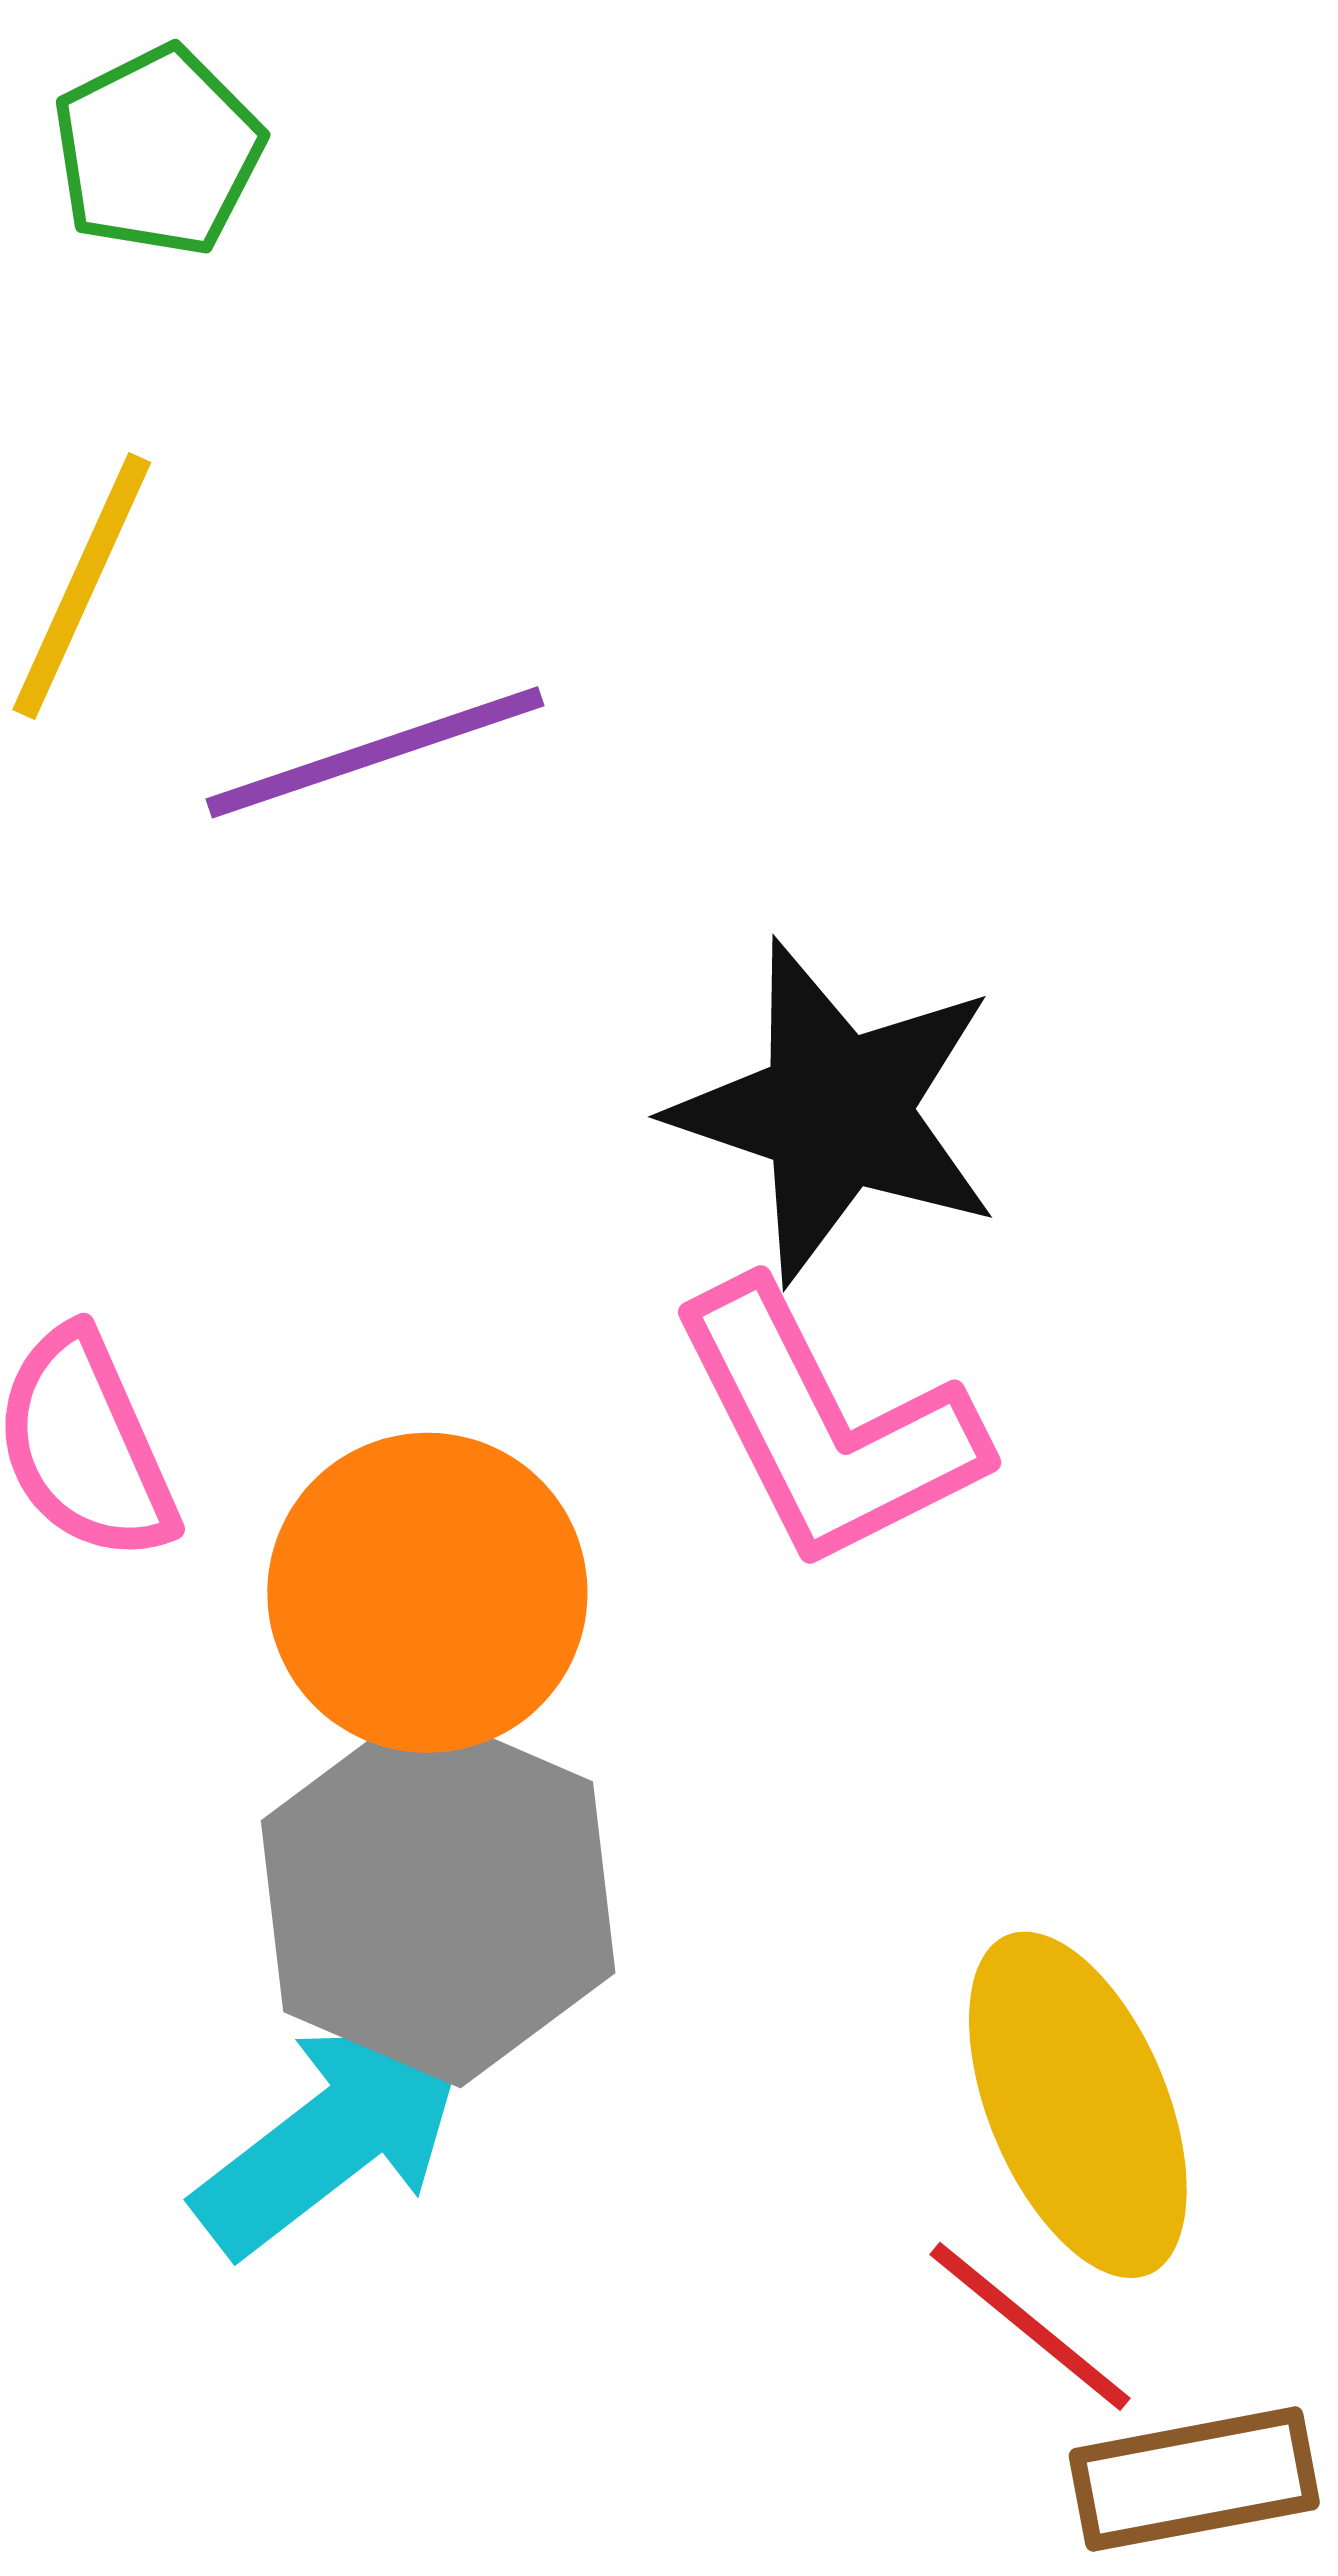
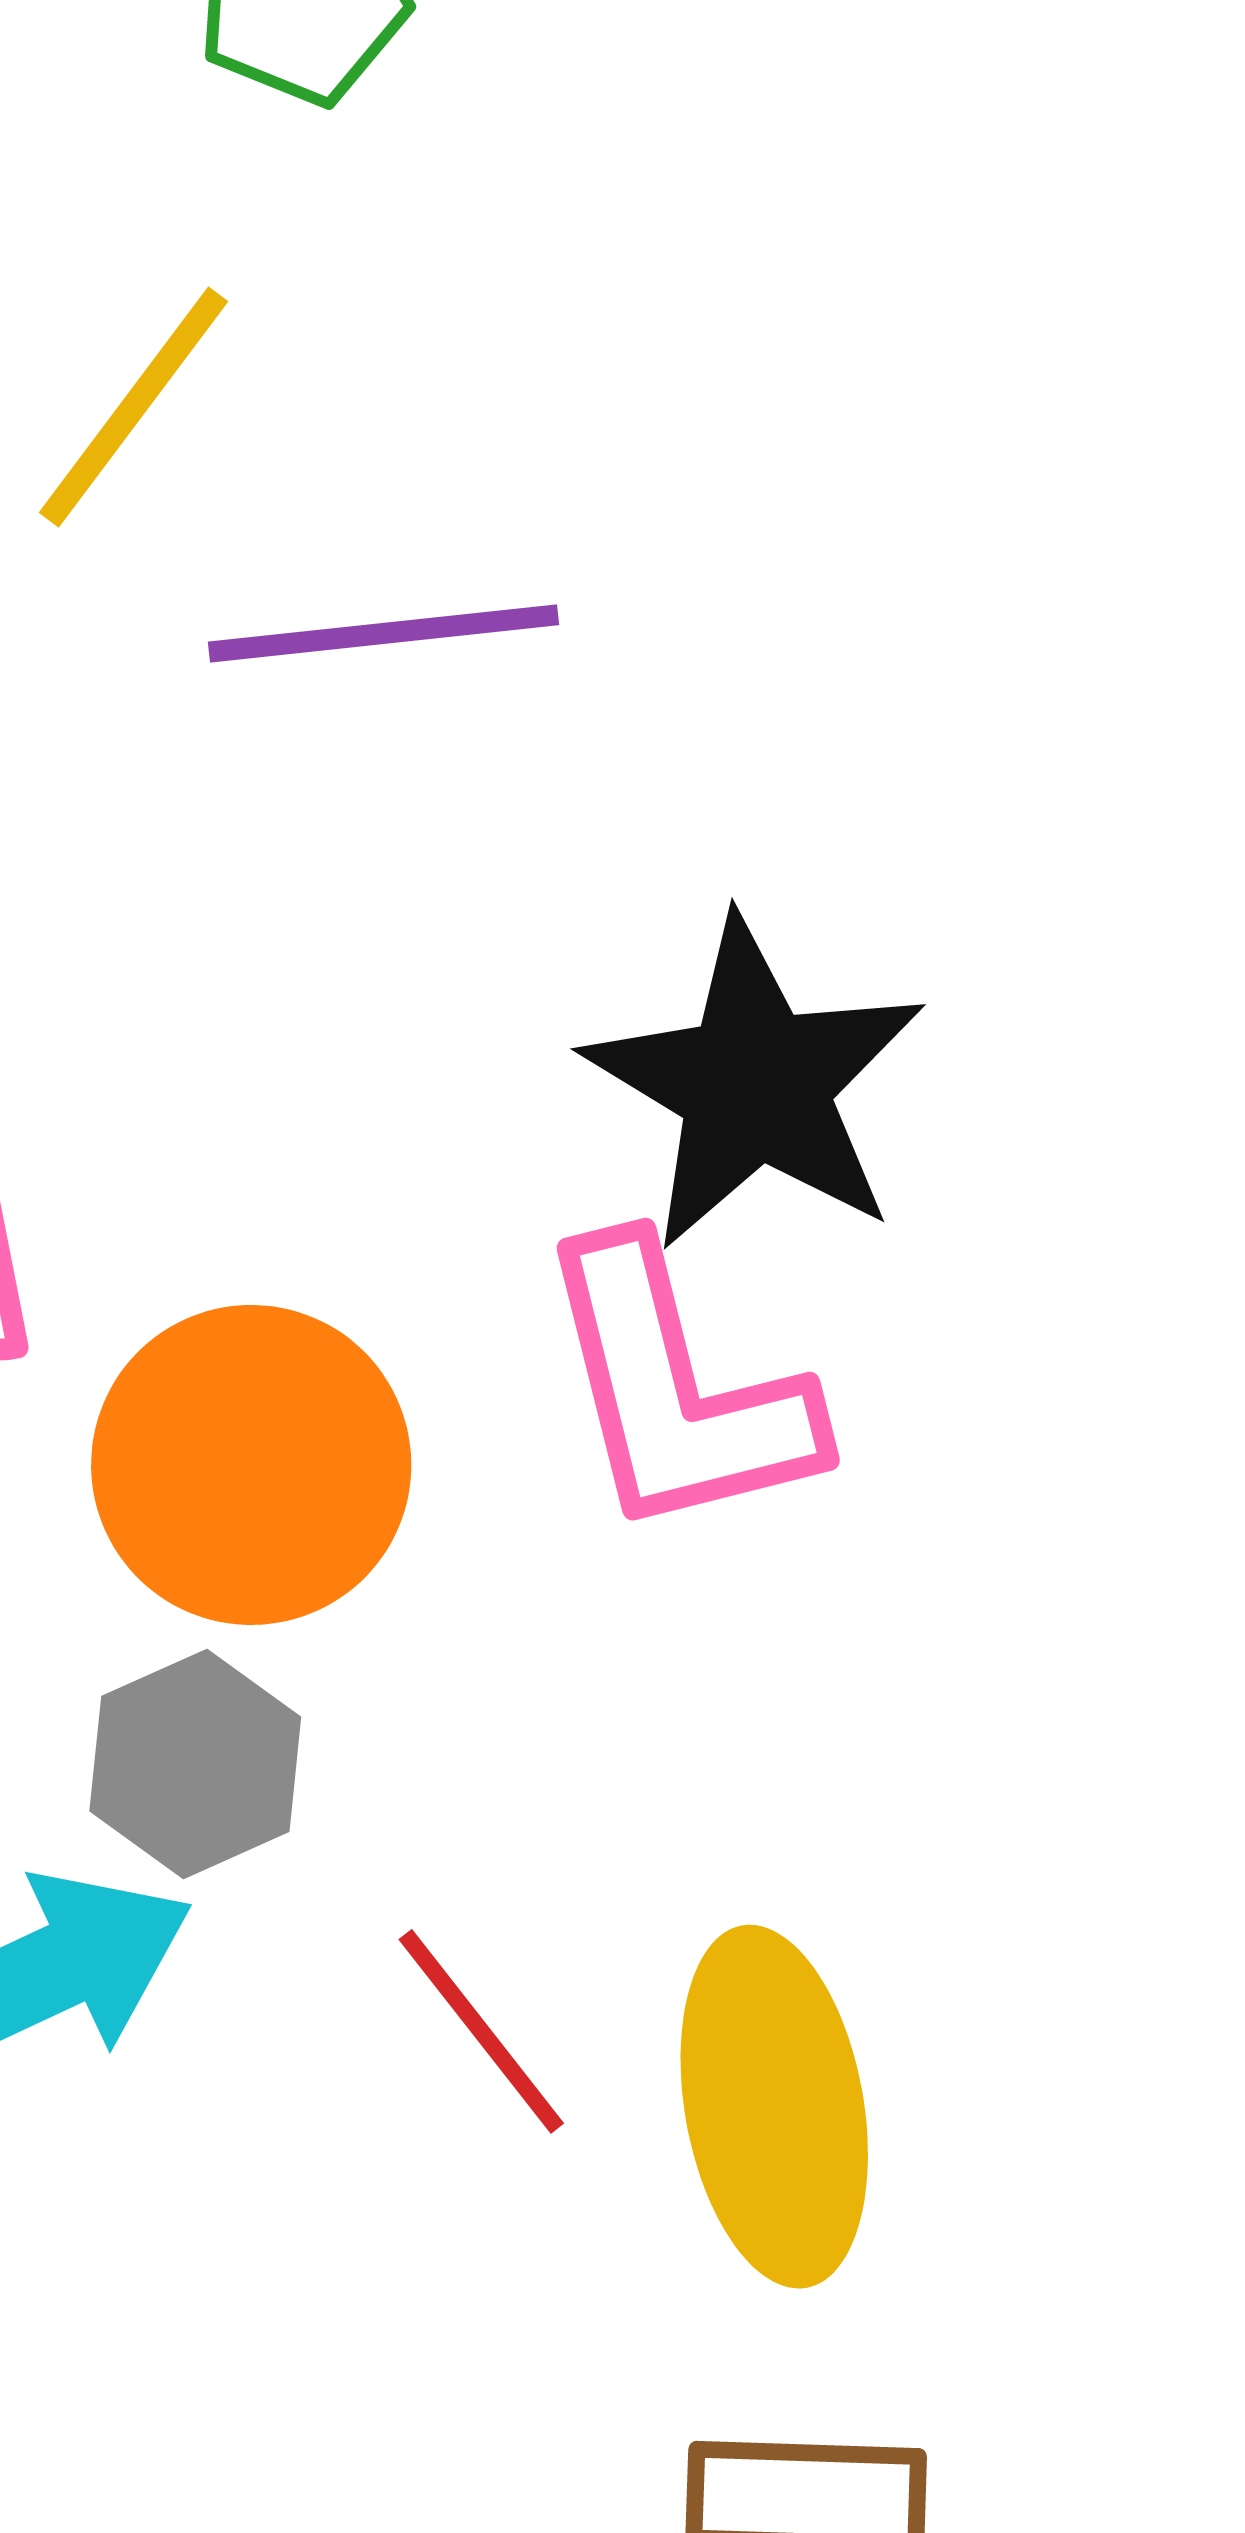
gray hexagon: (438, 1897) -> (195, 1764), size x0.6
red line: (1030, 2326) -> (481, 2031), moved

